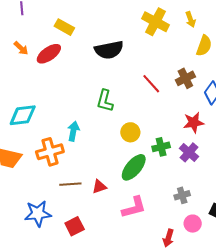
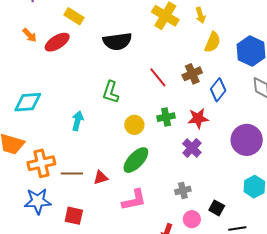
green cross: (161, 147) -> (166, 117), moved
orange cross: (50, 152) -> (41, 163), moved
red square: (75, 226) -> (74, 216), turned 36

